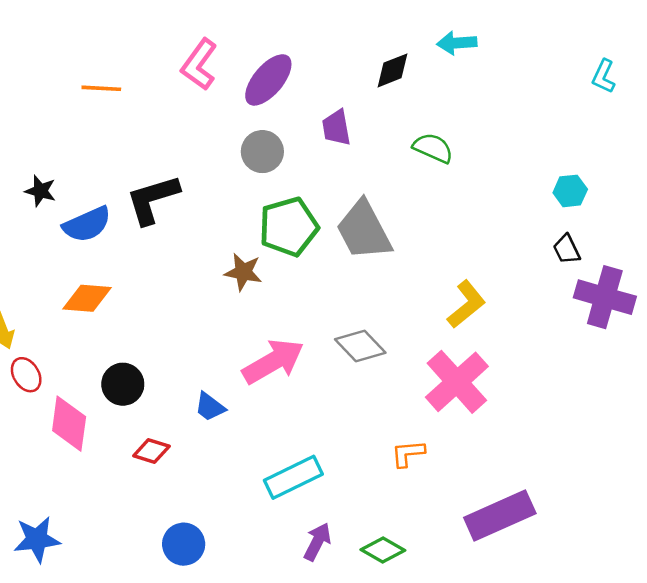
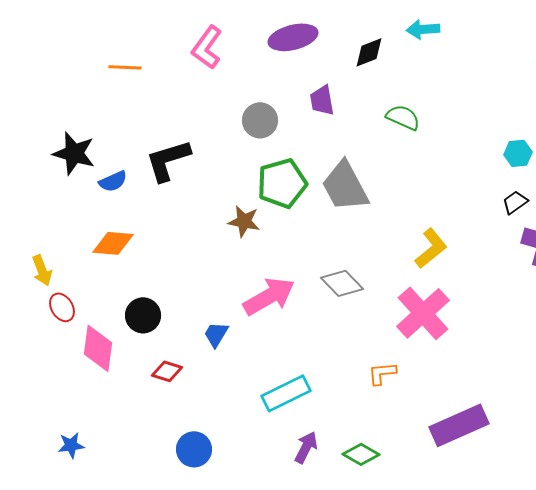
purple ellipse: (268, 80) -> (293, 37), moved, turned 36
black star: (40, 191) -> (74, 153), size x1.6
blue semicircle: (87, 224) -> (113, 181), size x0.7
black trapezoid: (567, 249) -> (515, 202), turned 80
blue trapezoid: (210, 407) -> (216, 334), turned 84
blue star: (37, 539) -> (71, 445), size x0.7

